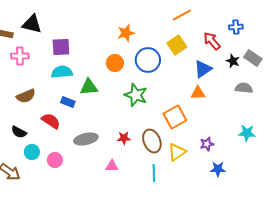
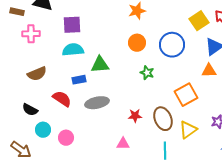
yellow square: (177, 45) -> (199, 21), moved
blue circle: (148, 60) -> (172, 45), moved
orange circle: (115, 63) -> (137, 43), moved
green star: (136, 95) -> (147, 73), size x0.6
blue rectangle: (68, 102) -> (79, 80), turned -32
gray ellipse: (86, 139) -> (97, 103), moved

